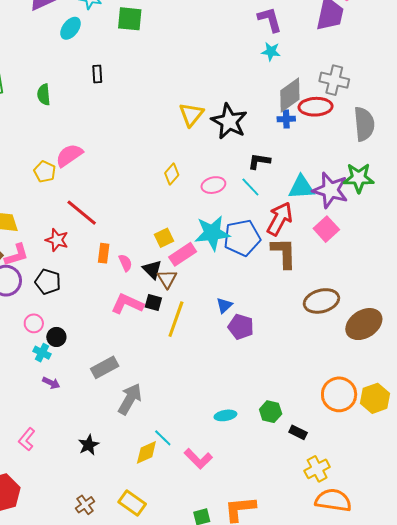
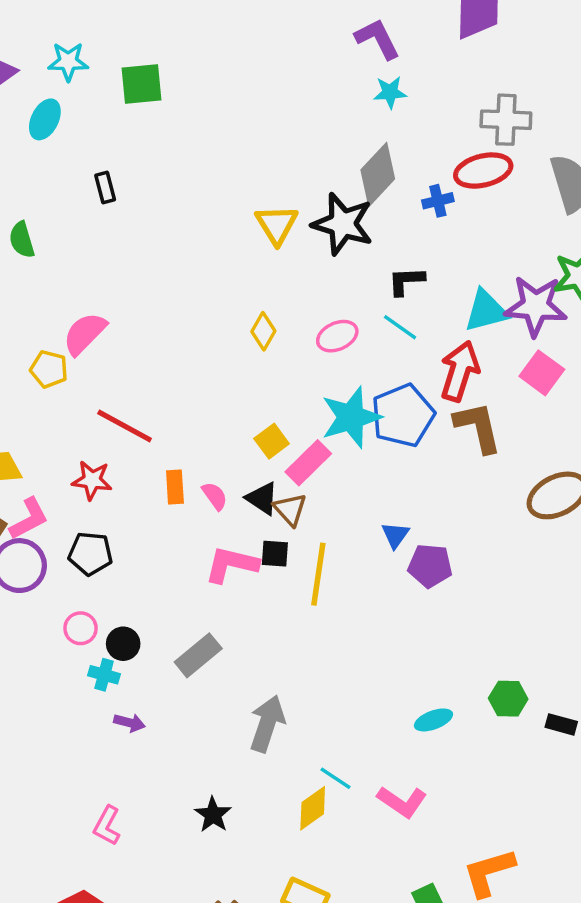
gray diamond: (290, 95) -> (378, 174), moved
gray rectangle: (105, 367) -> (198, 655), moved

